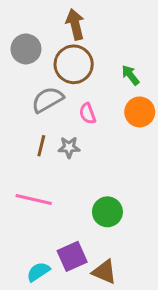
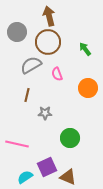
orange circle: (140, 112) -> (88, 88), moved
gray star: (69, 147) -> (45, 113), moved
pink line: (34, 200) -> (17, 144), moved

